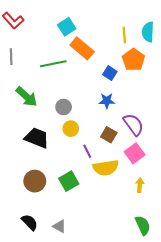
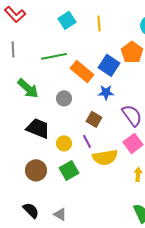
yellow line: (124, 35) -> (99, 23), moved
orange rectangle: (82, 48) -> (82, 71), moved
blue square: (110, 73) -> (109, 65), size x1.5
yellow circle: (71, 129) -> (64, 143), moved
brown square: (109, 135) -> (94, 119), moved

